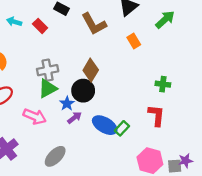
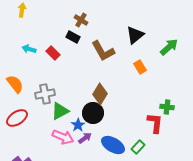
gray cross: (48, 70) -> (45, 94), moved
red L-shape: (156, 115) -> (155, 123), moved
pink arrow: (35, 116) -> (63, 137), moved
green rectangle: (122, 128) -> (138, 147), moved

